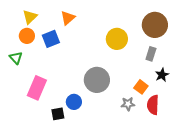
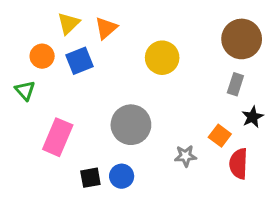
yellow triangle: (30, 17) -> (69, 23), moved
yellow circle: (117, 39) -> (162, 58), moved
gray circle: (97, 80) -> (131, 125), moved
blue circle: (74, 102) -> (122, 176), moved
gray star: (128, 104) -> (186, 156), moved

